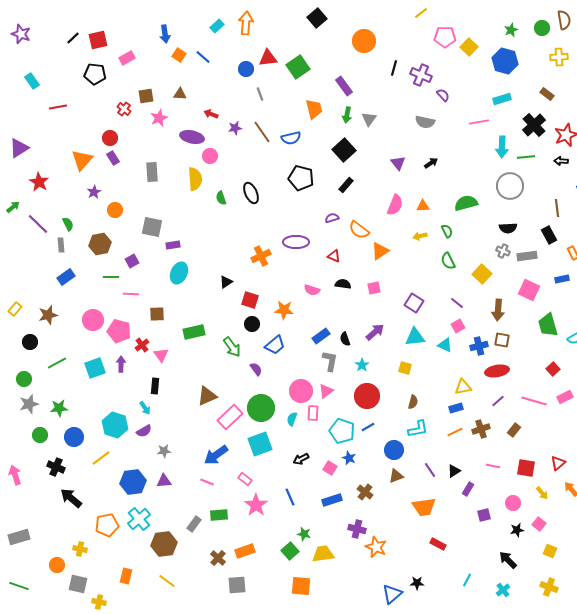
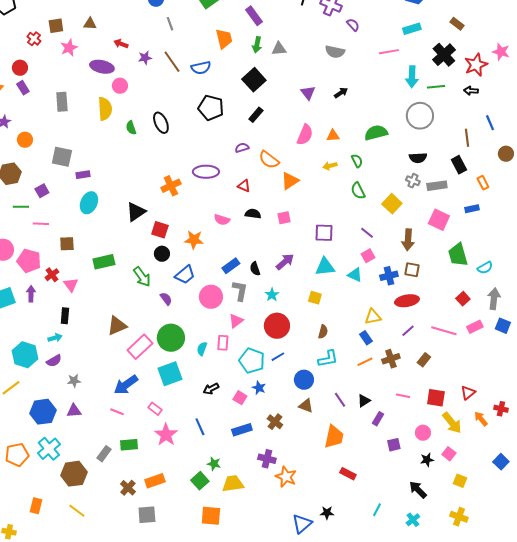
gray triangle: (369, 119) -> (279, 49), turned 49
black triangle: (226, 282) -> (136, 212), size x1.5
purple square: (414, 303) -> (324, 233), turned -30
pink circle: (301, 391) -> (211, 297), moved
cyan arrow: (145, 408) -> (55, 338), turned -72
blue rectangle: (456, 408) -> (366, 338), turned 72
brown triangle: (396, 476) -> (306, 406), turned 42
yellow arrow: (542, 493) -> (452, 423), size x1.6
orange trapezoid: (424, 507) -> (334, 437), turned -70

